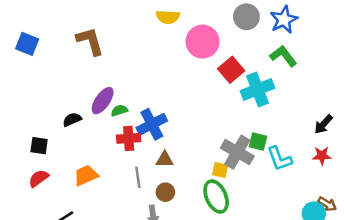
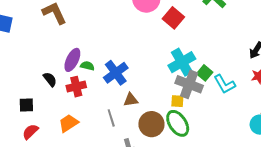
cyan cross: (257, 89) -> (182, 62), moved
green semicircle: (119, 111) -> (87, 66), turned 40
black semicircle: (72, 120) -> (50, 79), turned 84
red cross: (129, 138) -> (76, 87), moved
green square: (258, 141) -> (205, 73), turned 35
brown circle: (165, 192) -> (151, 124), moved, size x1.6

